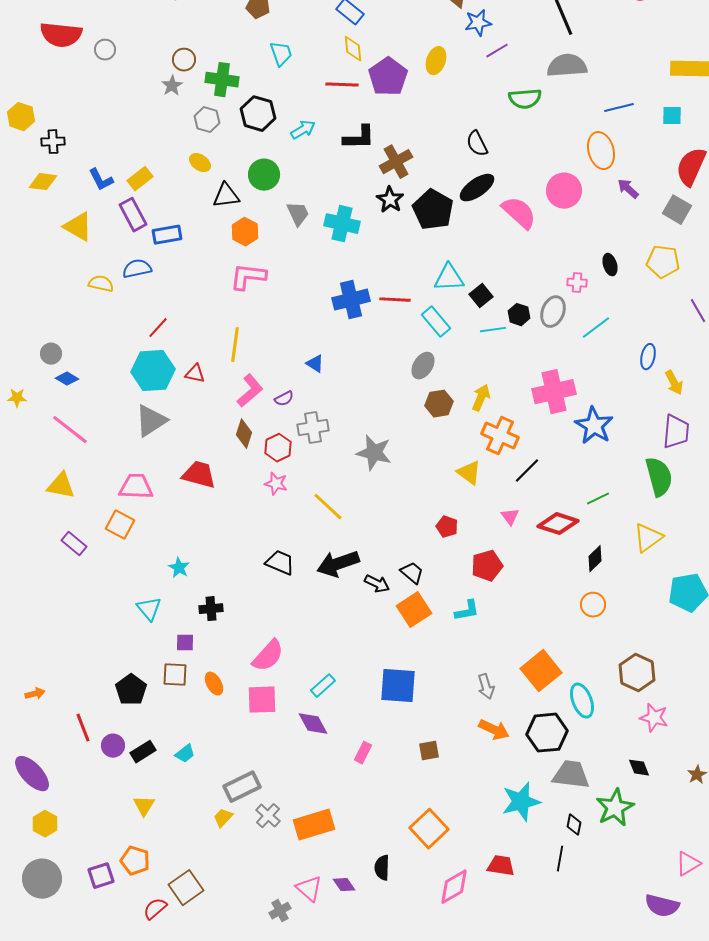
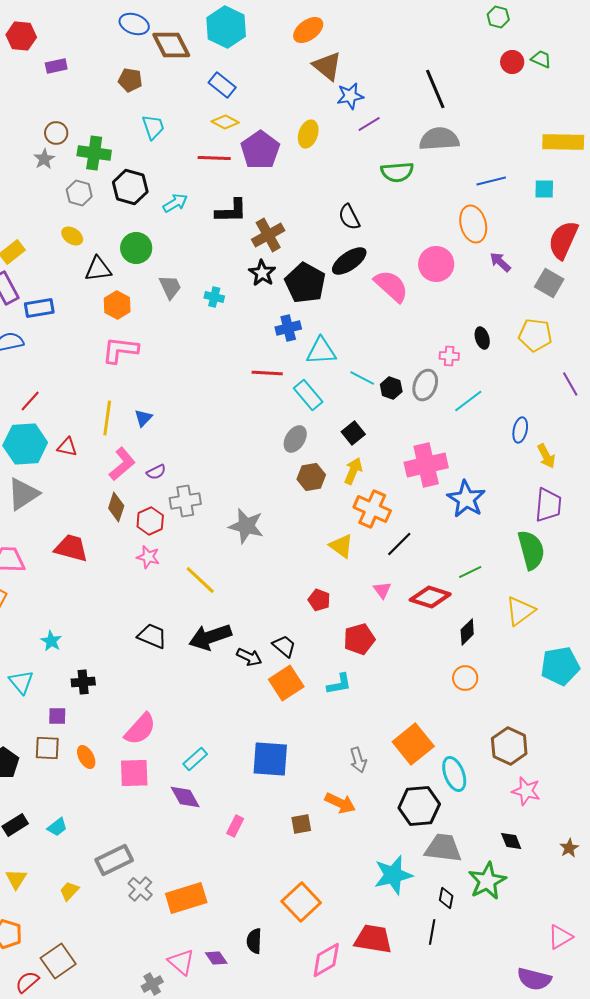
yellow diamond: (353, 49) -> (225, 122), turned -56
cyan cross: (342, 224) -> (214, 297), size x0.6
black square: (481, 296) -> (353, 433), moved
blue cross: (351, 300) -> (288, 328), moved, size x0.7
cyan line: (493, 330) -> (362, 378), moved, turned 35
blue triangle: (315, 364) -> (143, 418), moved, turned 42
orange arrow: (494, 730) -> (340, 803), moved
yellow trapezoid: (223, 818) -> (69, 891), moved
red trapezoid: (501, 866) -> (373, 939), size x1.4

